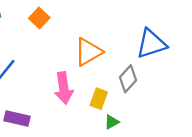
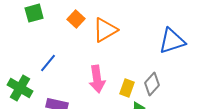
orange triangle: (88, 52) -> (105, 30), moved
gray diamond: (128, 79) -> (152, 84), moved

